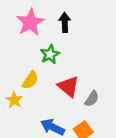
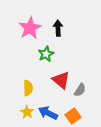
yellow semicircle: (30, 80) -> (28, 88), moved, turned -35
yellow star: (14, 100) -> (27, 112), moved

